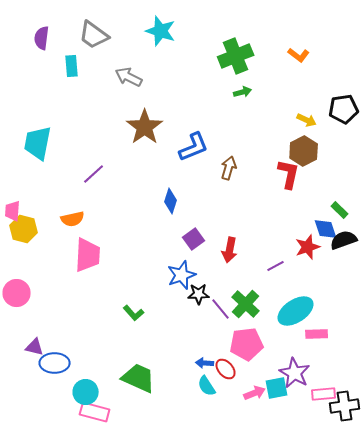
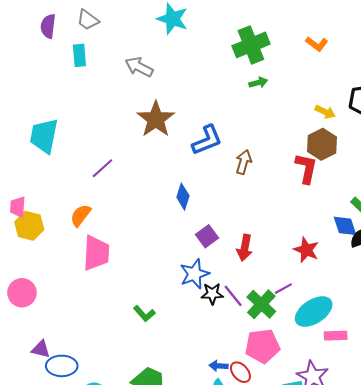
gray trapezoid: (94, 35) -> (88, 20), moved, size x0.7
orange semicircle: (73, 219) -> (80, 215), turned 140
red star: (308, 247) -> (306, 250), moved, turned -30
purple line: (276, 266) -> (283, 289), moved
purple line: (221, 309) -> (233, 296), moved

